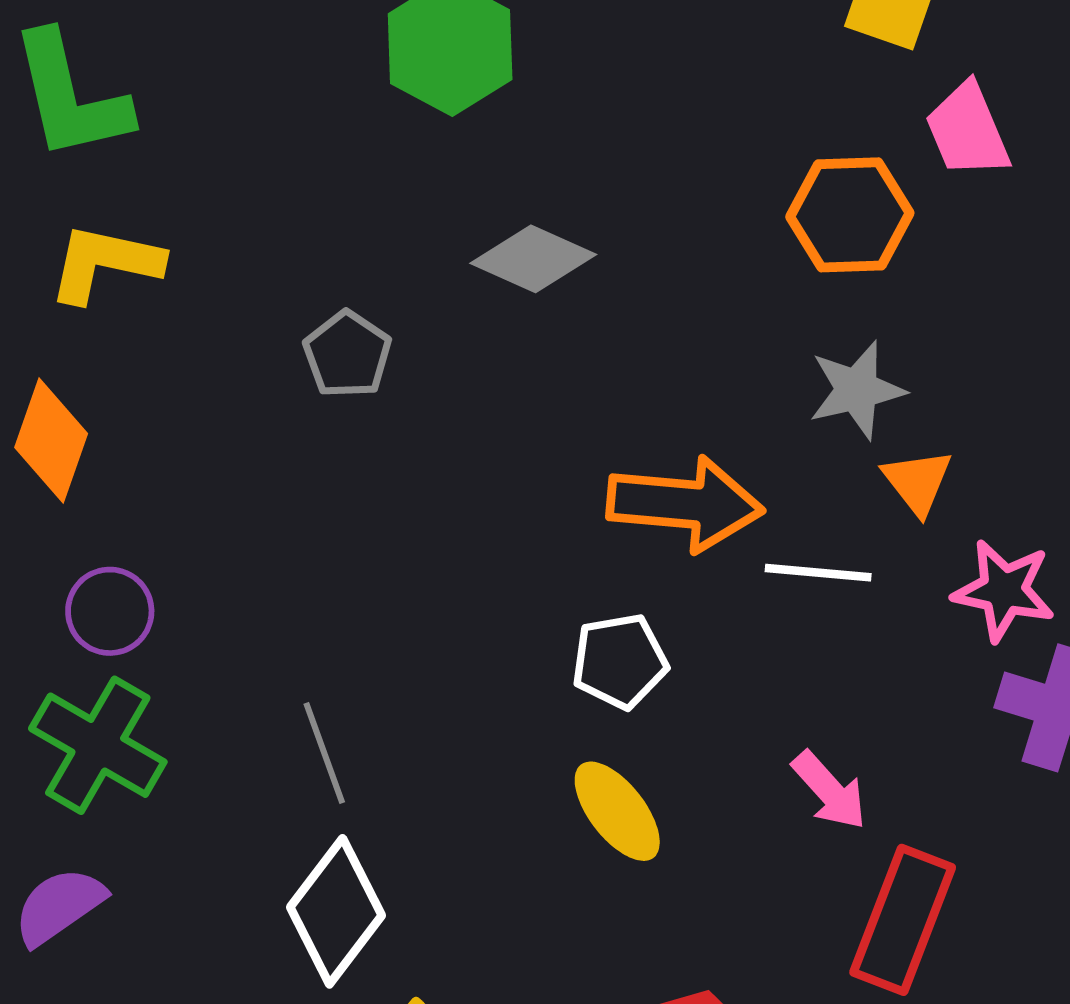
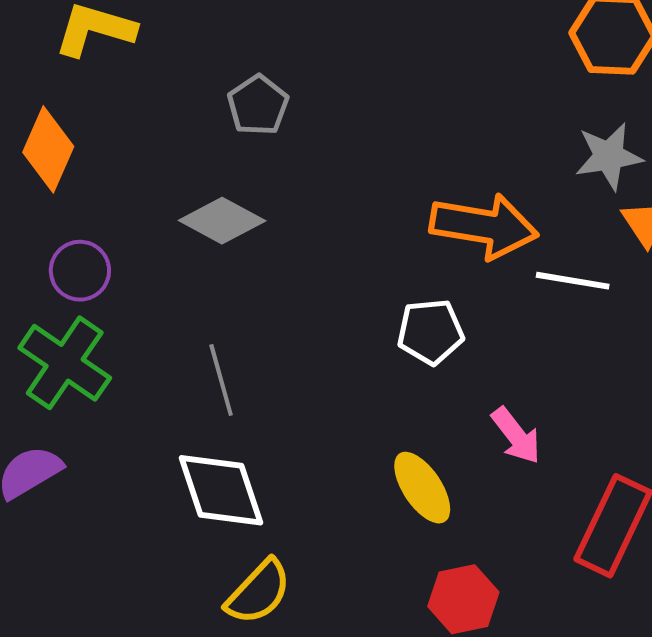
gray diamond: (533, 259) -> (222, 221), moved
pink arrow: (829, 790) -> (516, 436), moved
yellow ellipse: (617, 811) -> (422, 488), moved
white diamond: (336, 911) -> (221, 490), turned -60

